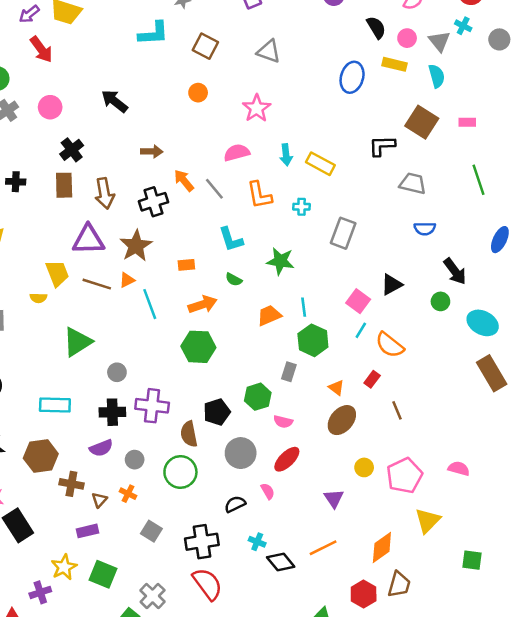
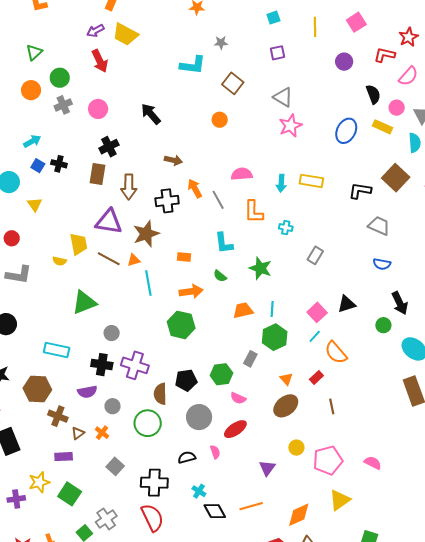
pink star: (257, 108) -> (290, 126), moved
yellow rectangle: (320, 164) -> (311, 181), moved, turned -30
gray rectangle: (343, 233) -> (315, 255), size x0.7

